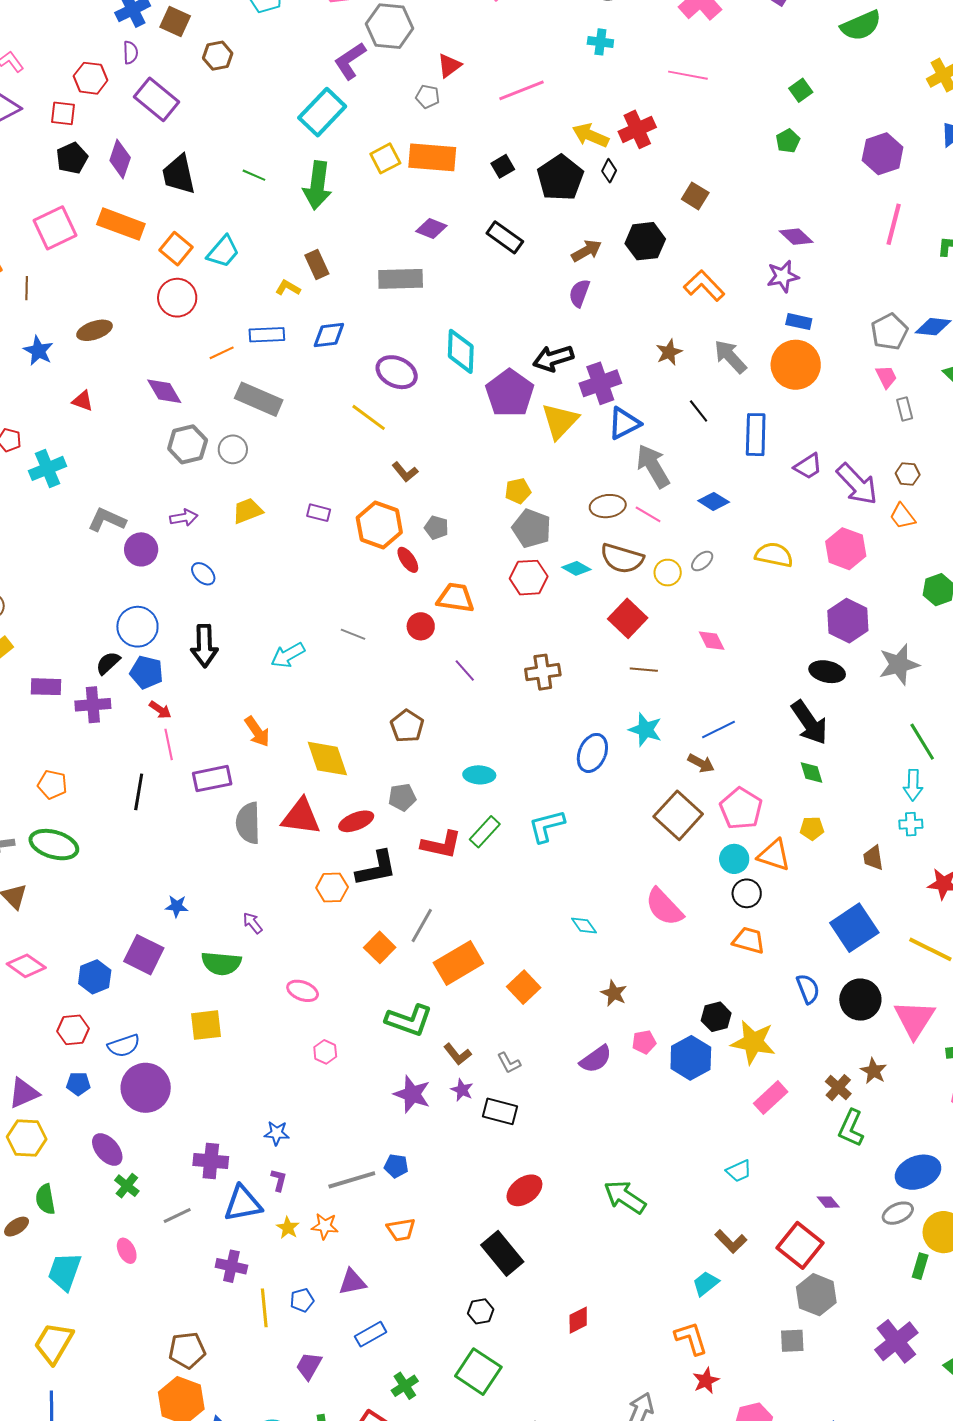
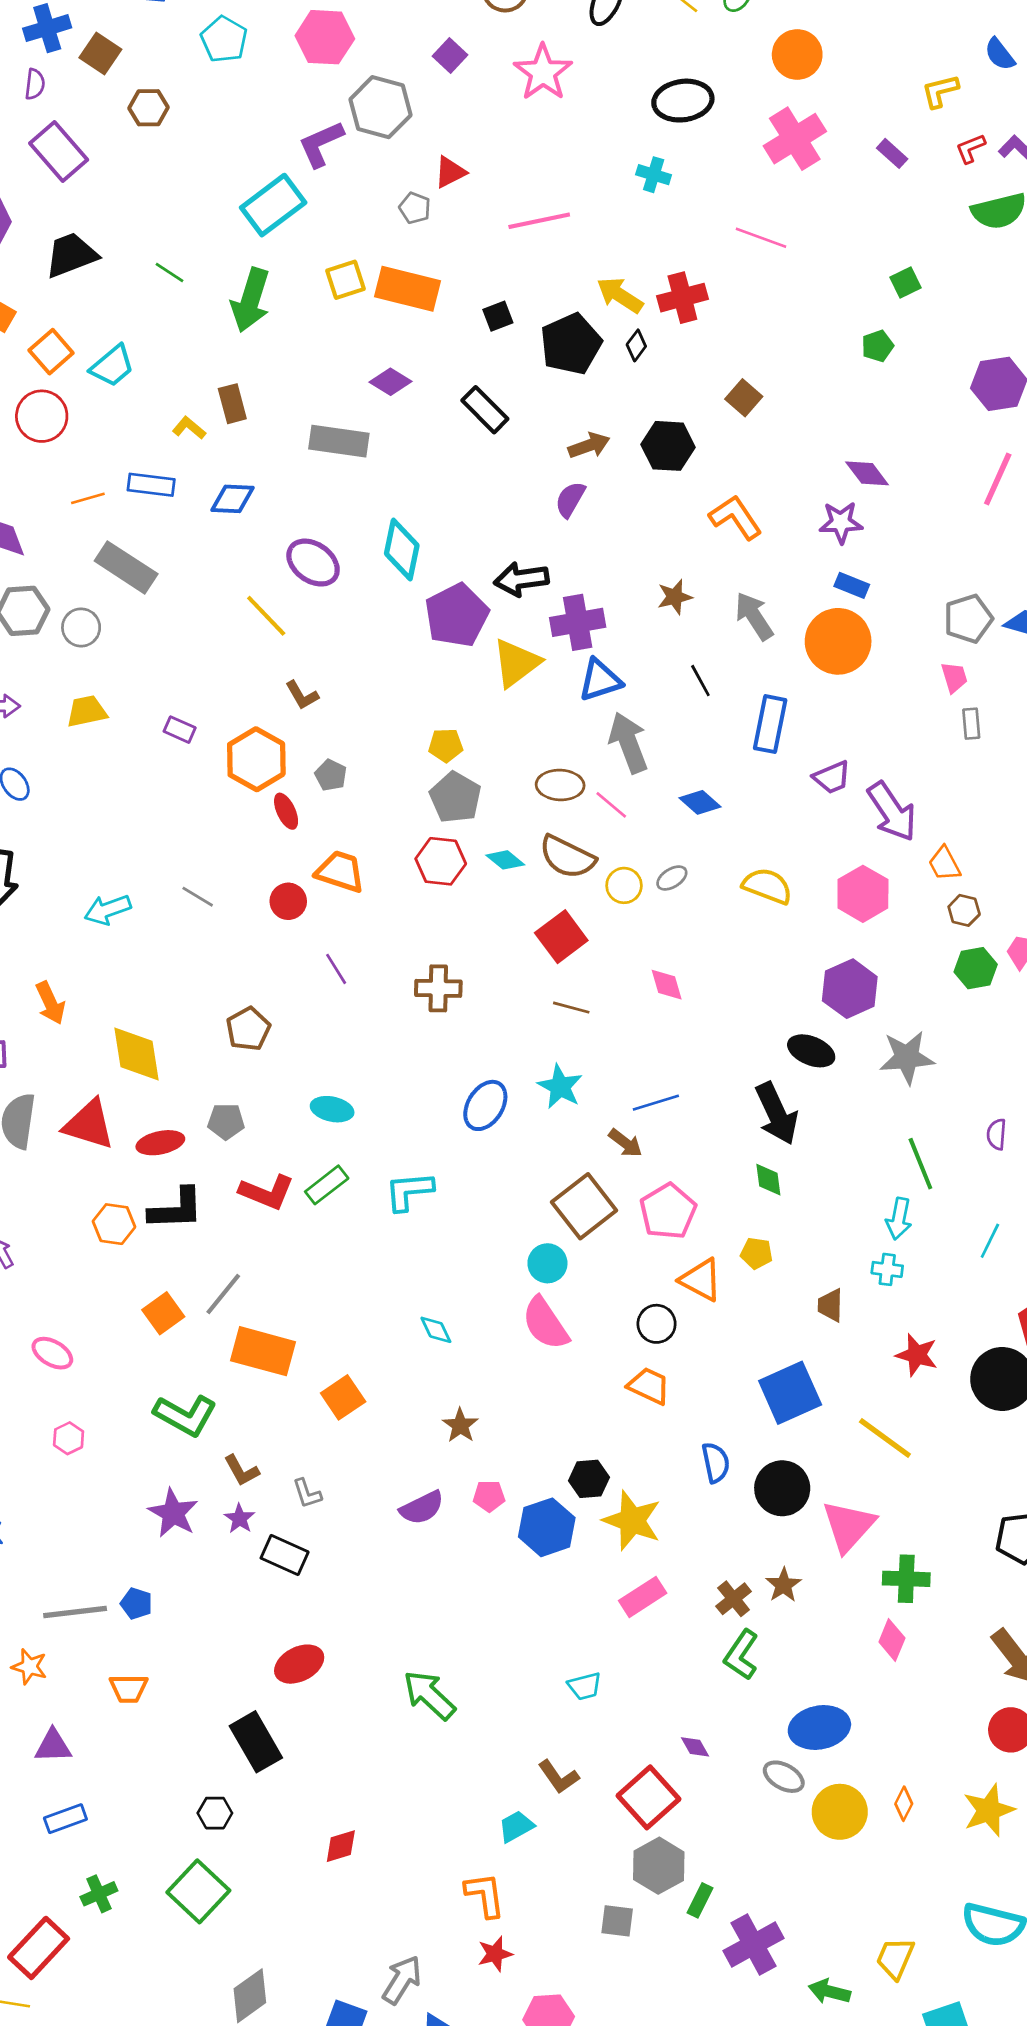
black trapezoid: (179, 174) -> (71, 255), turned 72
brown hexagon: (908, 474) -> (964, 910), moved
cyan circle: (734, 859) -> (547, 1263), moved
orange rectangle: (458, 963) -> (263, 1351), turned 36
gray ellipse: (898, 1213) -> (784, 1777), turned 44
green rectangle: (920, 1266) -> (700, 1900), moved

